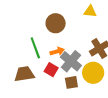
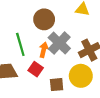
orange arrow: (57, 51) -> (44, 50), turned -64
gray cross: (71, 61) -> (59, 43), moved

